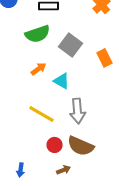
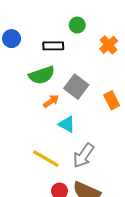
orange arrow: (39, 69) -> (51, 101), moved
gray arrow: (78, 111) -> (83, 156), turned 40

